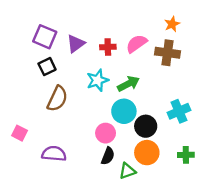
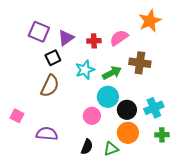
orange star: (172, 24) -> (150, 21), size x1.6
brown cross: (167, 53) -> (140, 63), moved
black square: (47, 67) -> (53, 58), moved
cyan cross: (179, 111) -> (154, 108), moved
black semicircle: (108, 156) -> (87, 147), moved

